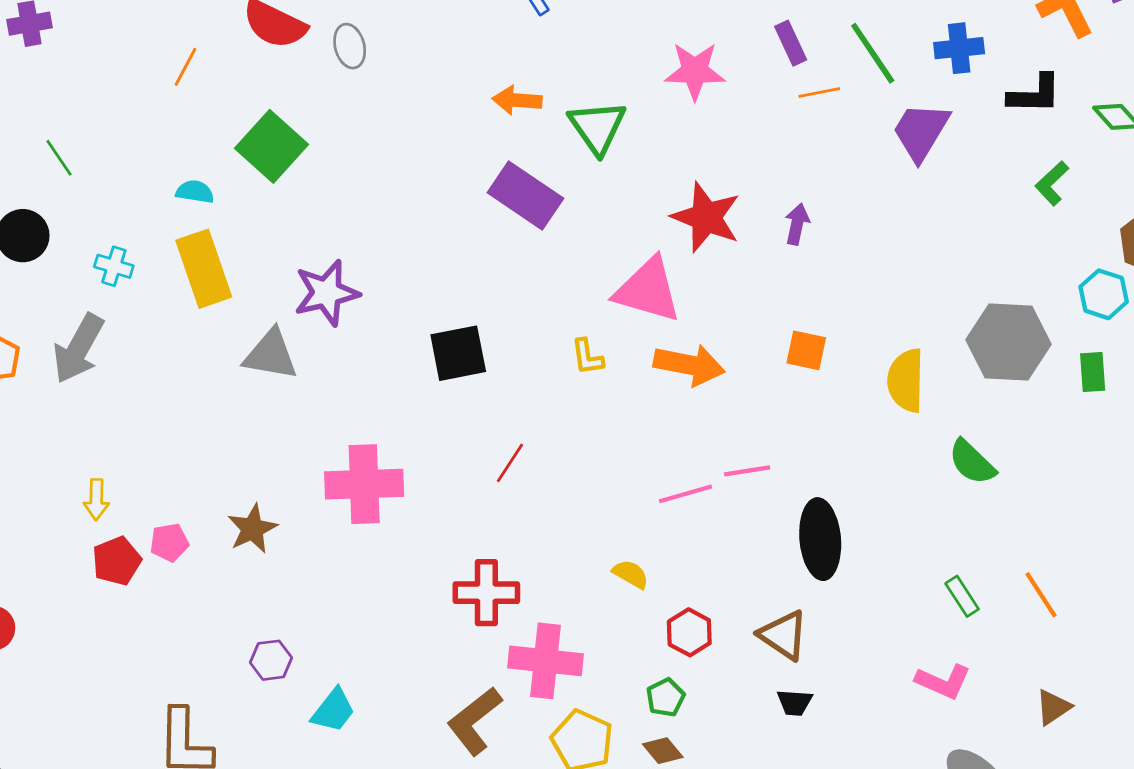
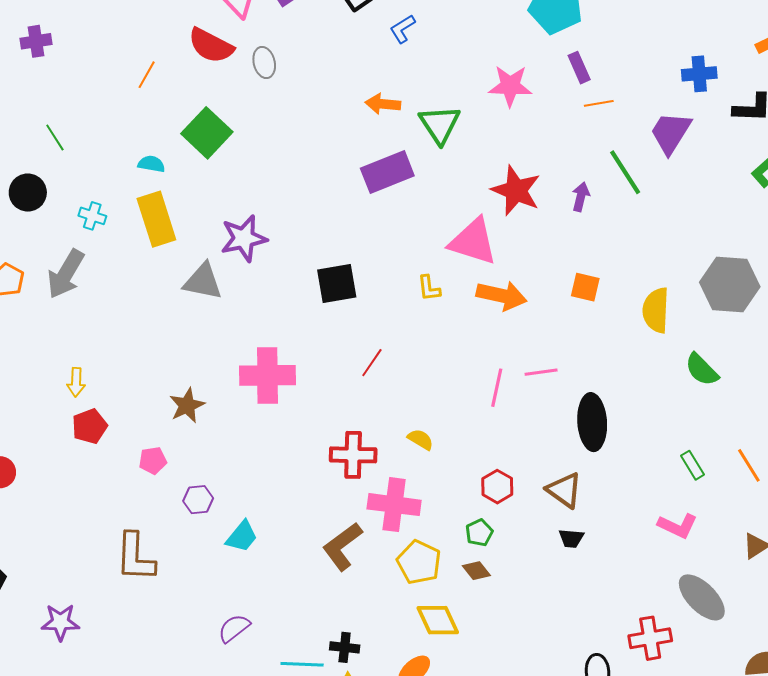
green line: (873, 53) -> (625, 172), moved
purple rectangle: (525, 195) -> (387, 172), turned -57
pink line: (686, 494) -> (497, 388), turned -63
pink pentagon: (169, 542) -> (153, 461), moved
yellow semicircle: (631, 574) -> (421, 439), moved

